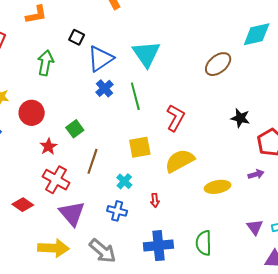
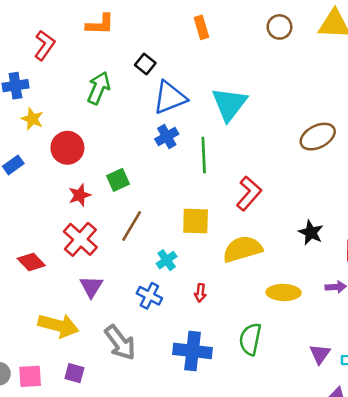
black star: (240, 118) -> (311, 233), moved
purple triangle: (72, 213) -> (91, 287), size x0.7
green semicircle: (204, 243) -> (250, 339), moved

